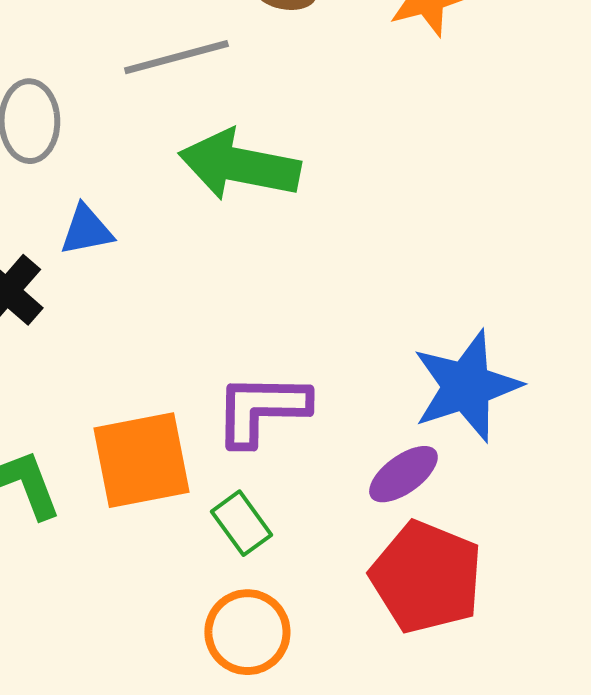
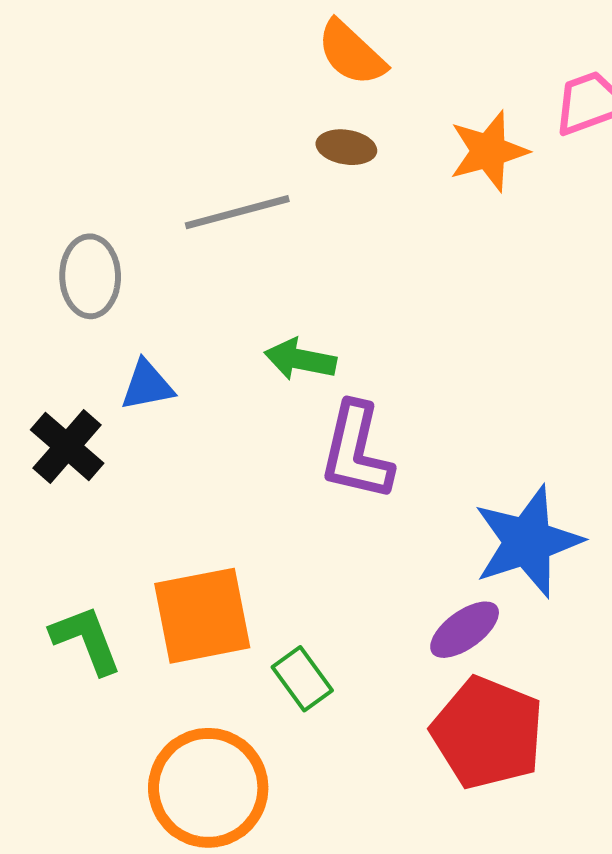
green arrow: (239, 165) -> (300, 359), moved, size x0.6
purple L-shape: (261, 409) -> (356, 451), moved, turned -78
orange circle: (247, 632) -> (208, 788), moved, size x1.4

